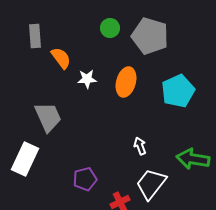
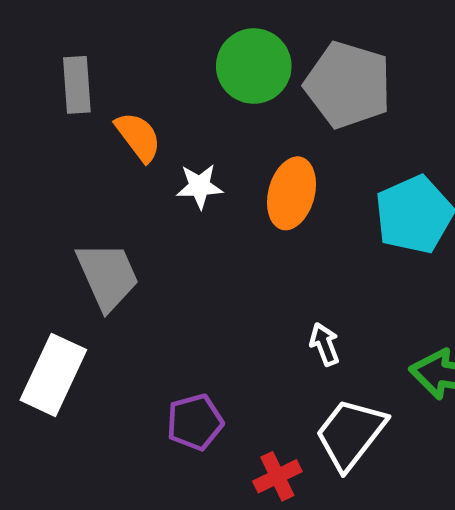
green circle: (110, 28) -> (254, 66), size x1.6

